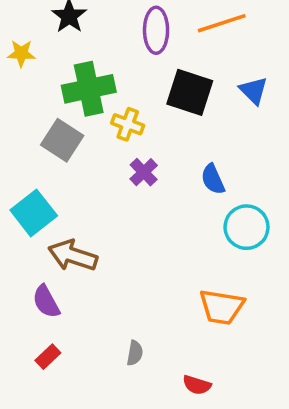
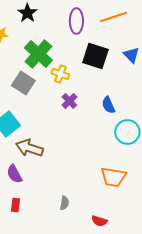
green cross: (89, 89) -> (38, 54), turned -36
red rectangle: (48, 357) -> (15, 205), turned -40

